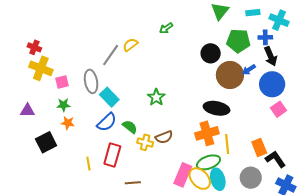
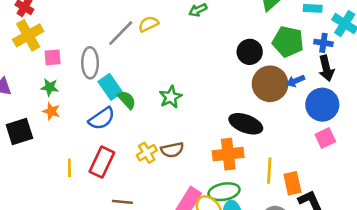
yellow cross: (41, 68) -> (28, 35), turned 30
green semicircle: (130, 127) -> (127, 100), moved
yellow cross: (145, 142) -> (147, 153), turned 35
yellow line: (227, 144) -> (269, 171), moved

